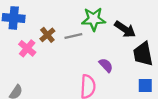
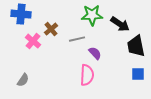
gray line: (73, 36) -> (77, 39), moved
purple semicircle: (106, 65) -> (95, 53), moved

